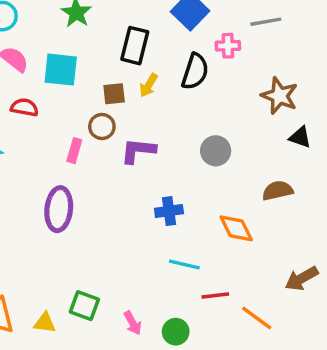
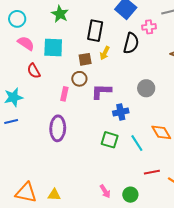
red semicircle: (24, 107) -> (34, 71), turned -126
blue cross: (169, 211) -> (121, 112), moved
cyan line: (184, 264) -> (137, 143), moved, turned 48
green square: (84, 306) -> (110, 140), moved

